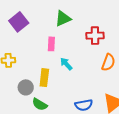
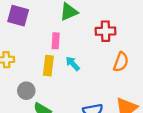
purple square: (19, 22) -> (18, 16), turned -36
yellow rectangle: (44, 78) -> (48, 66), moved

